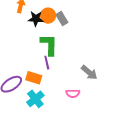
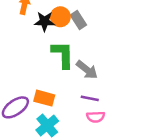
purple line: (47, 63) -> (90, 98), moved, turned -64
gray arrow: (89, 72) -> (87, 70), moved

